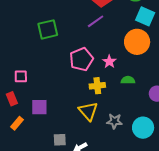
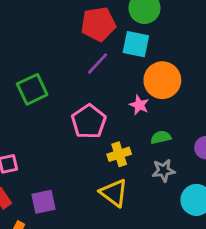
cyan square: (145, 16) -> (136, 44), moved
pink star: (109, 62) -> (139, 105), moved
gray star: (114, 121) -> (164, 171), moved

